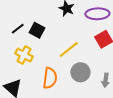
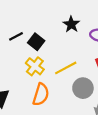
yellow cross: (24, 55) -> (35, 66), moved
gray circle: (80, 72) -> (83, 88), moved

